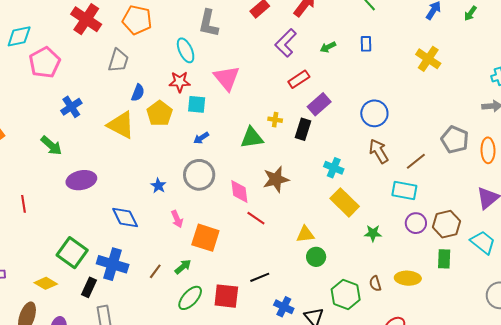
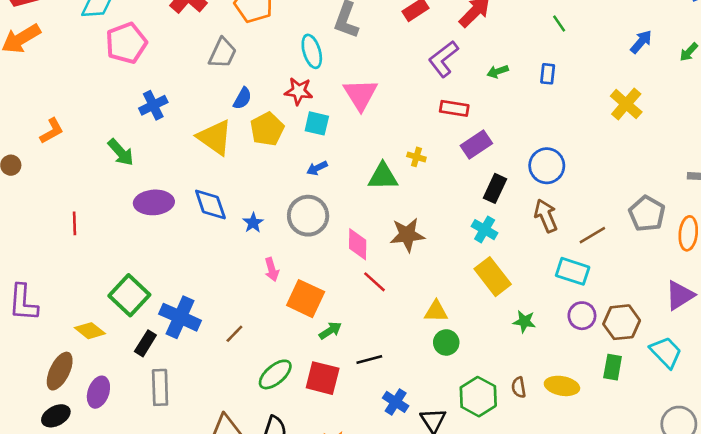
red rectangle: (299, 79) -> (454, 108), turned 35
black rectangle: (303, 129) -> (495, 188), moved
blue diamond: (125, 217) -> (210, 204), moved
green arrow: (183, 267) -> (330, 331), moved

